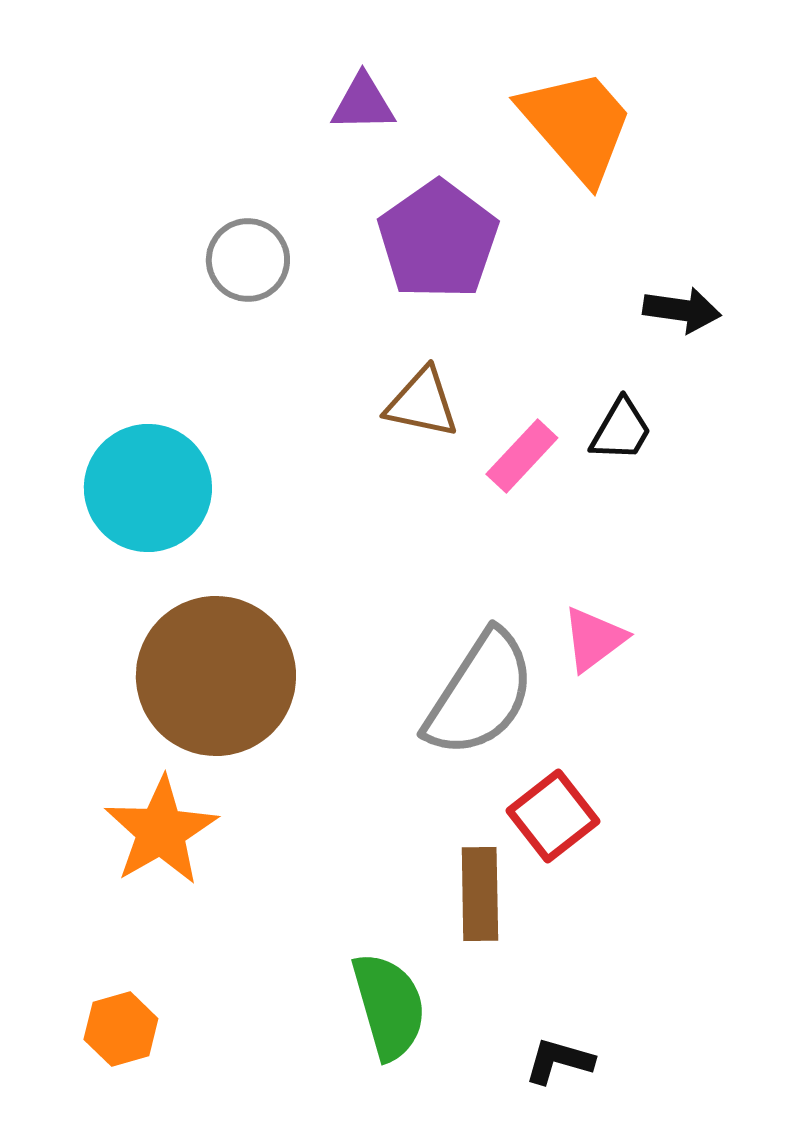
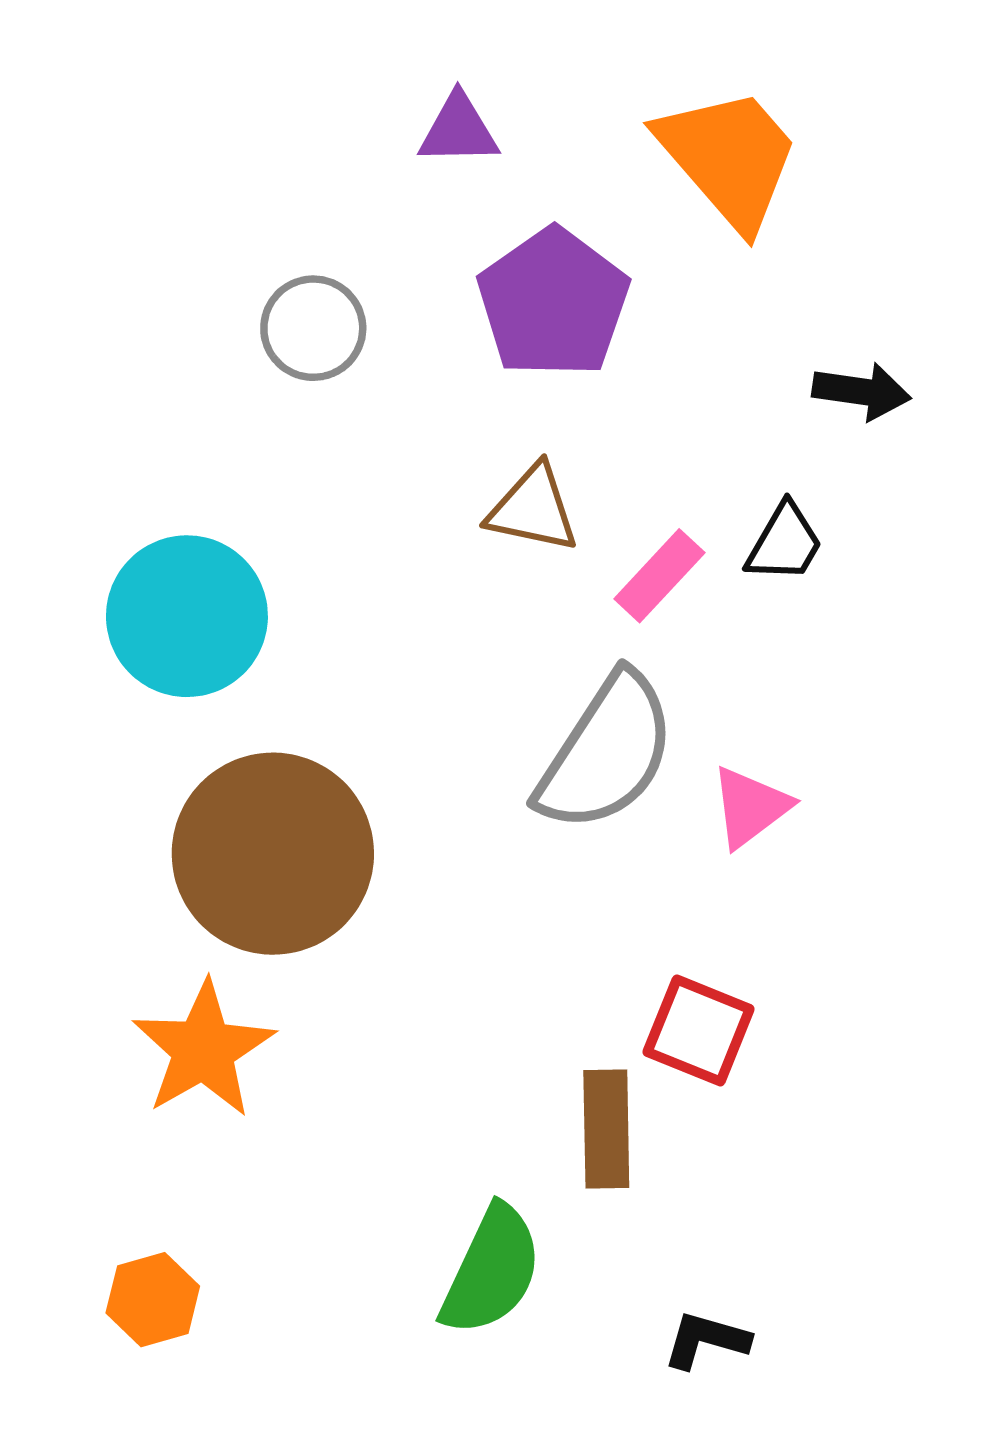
gray semicircle: (480, 694) -> (606, 753), moved
red square: (553, 816) -> (699, 1031), turned -30
green semicircle: (389, 1006) -> (491, 1271), turned 41

